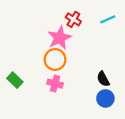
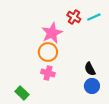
red cross: (73, 19) -> (74, 17), moved
green rectangle: (15, 80) -> (22, 93), moved

